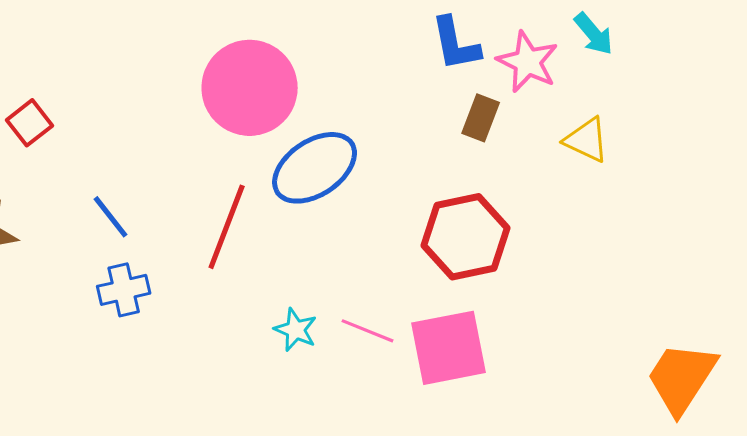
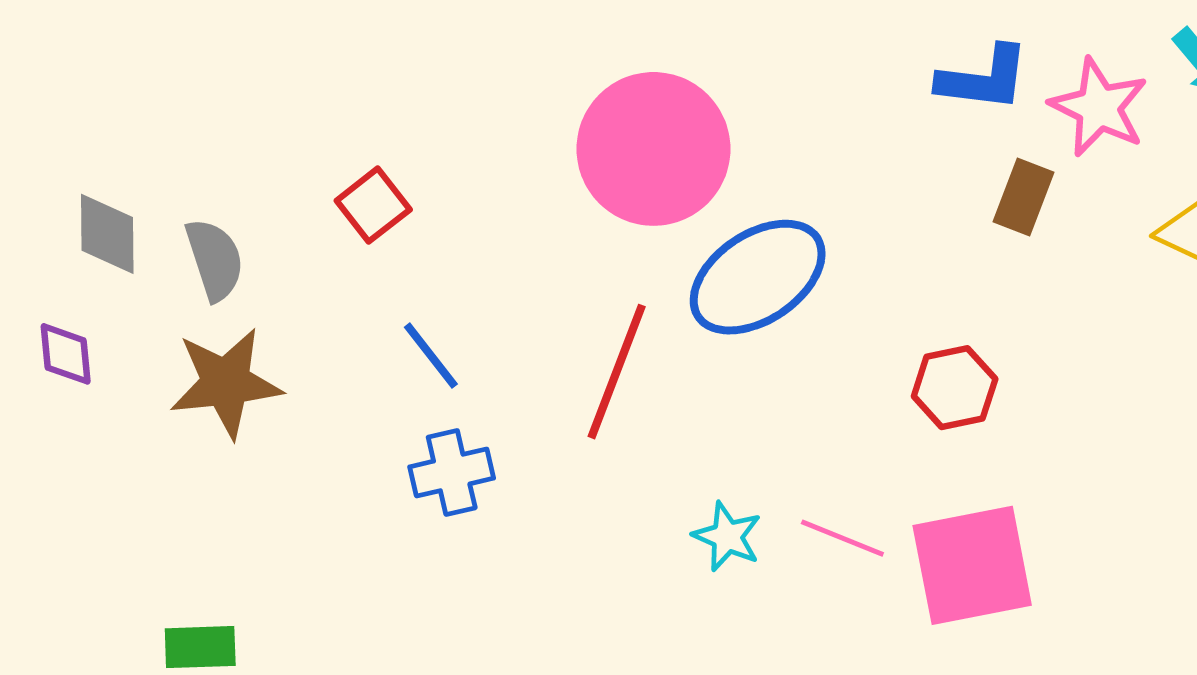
blue L-shape: (456, 44) -> (983, 78), turned -72
red square: (30, 123) -> (373, 205), moved
red hexagon: (466, 237) -> (955, 388), moved, size x0.6

